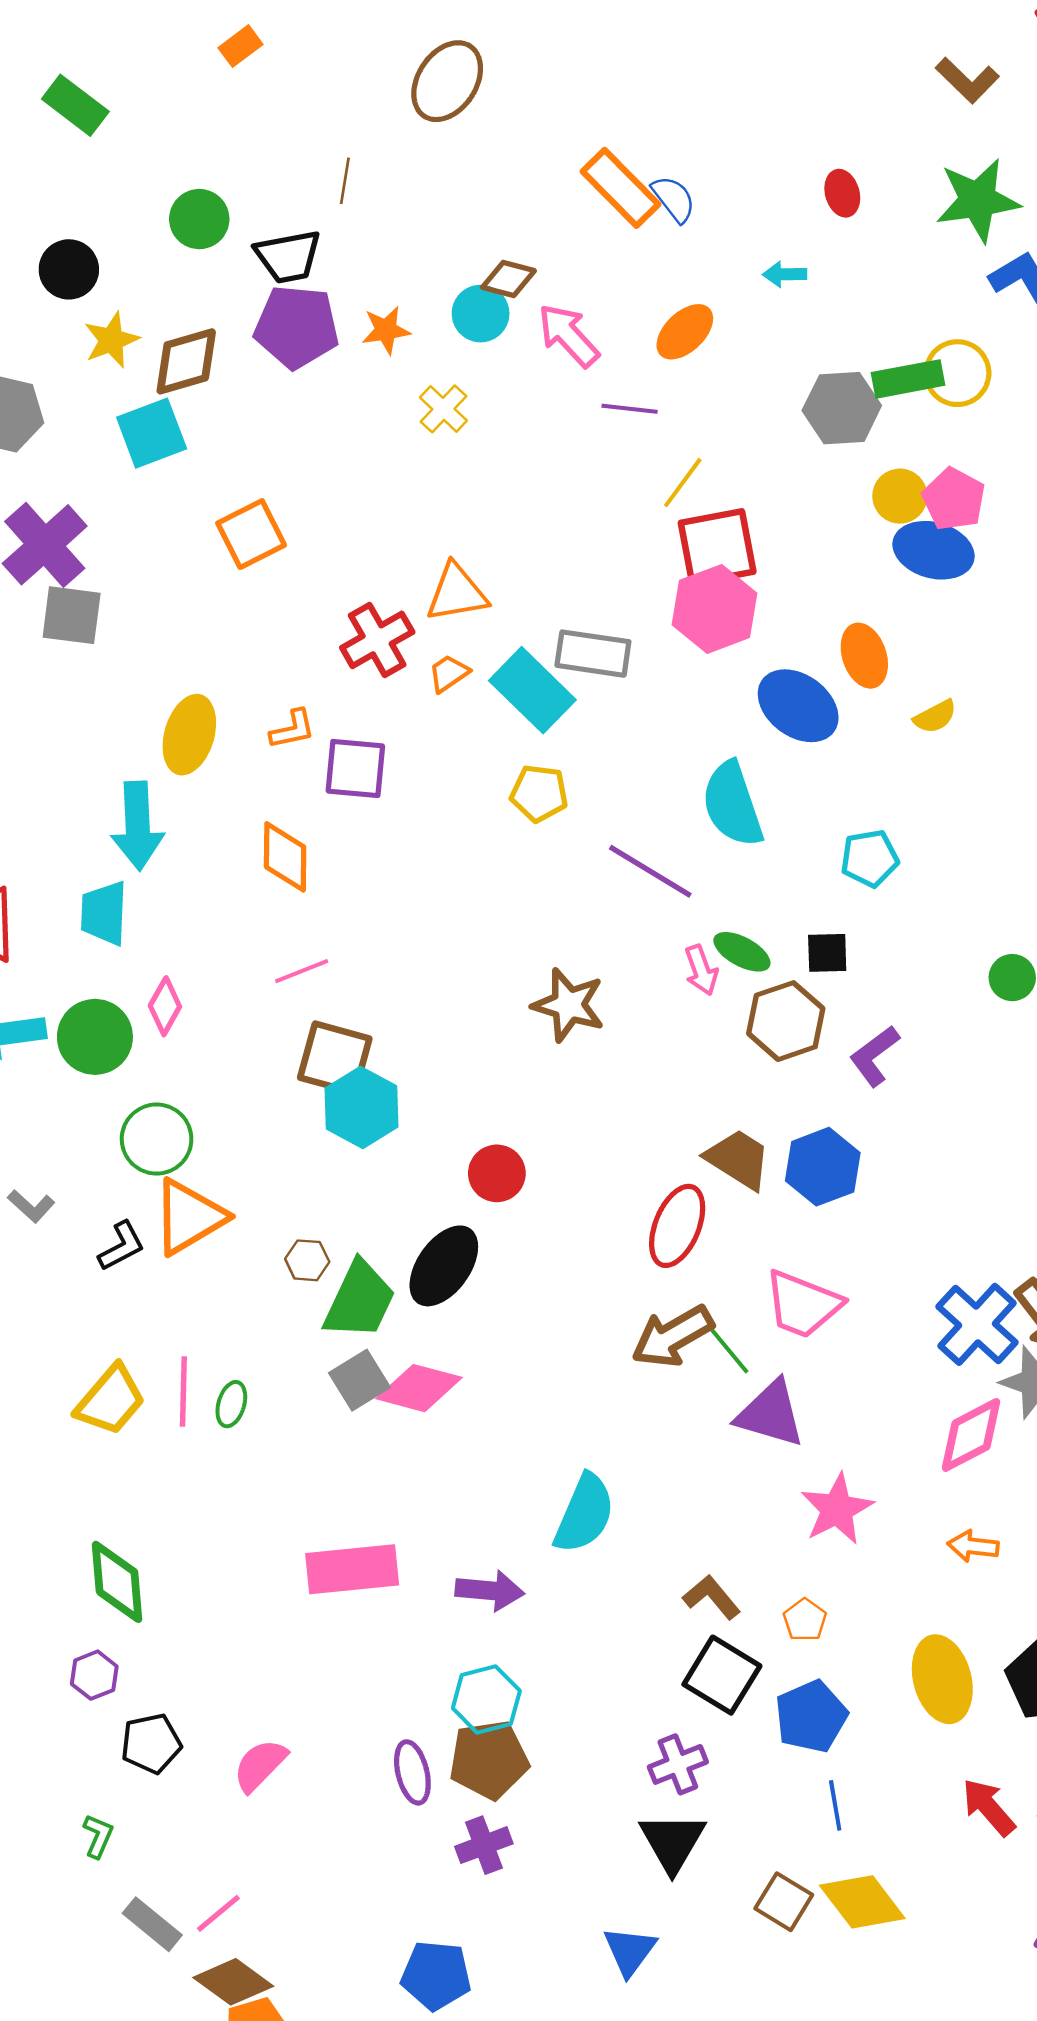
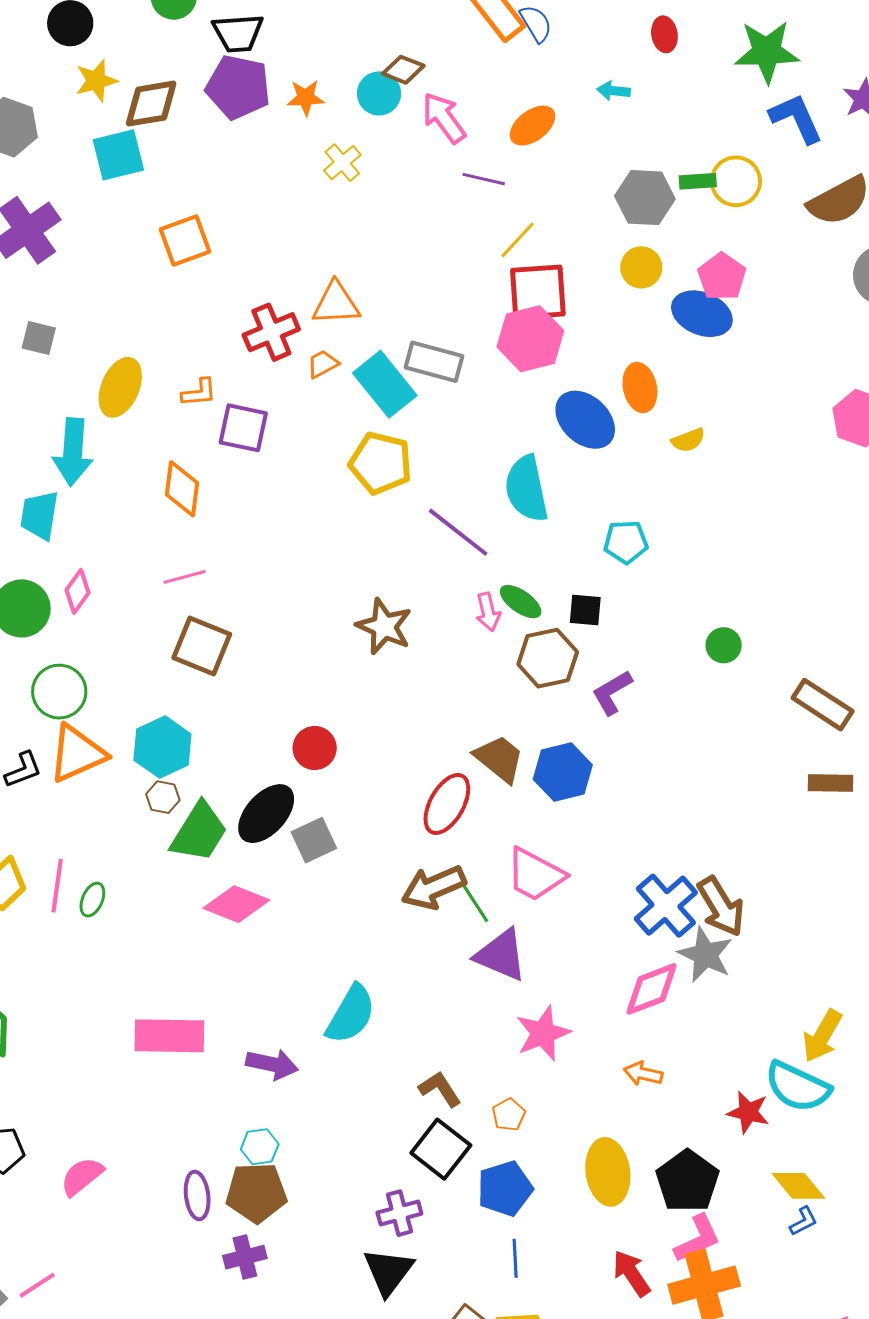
green rectangle: (908, 379) -> (698, 181), size x0.7
yellow circle: (900, 496) -> (641, 267), moved
gray square: (72, 615) -> (39, 338), moved, size x0.7
yellow pentagon: (539, 793) -> (381, 463), size x1.4
cyan hexagon: (362, 1107) -> (162, 747), moved
gray square: (360, 1380) -> (314, 840), moved
cyan hexagon: (486, 1699) -> (260, 1147), size x0.7

